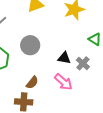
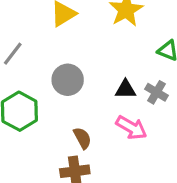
brown semicircle: (32, 83) -> (82, 138), turned -56

